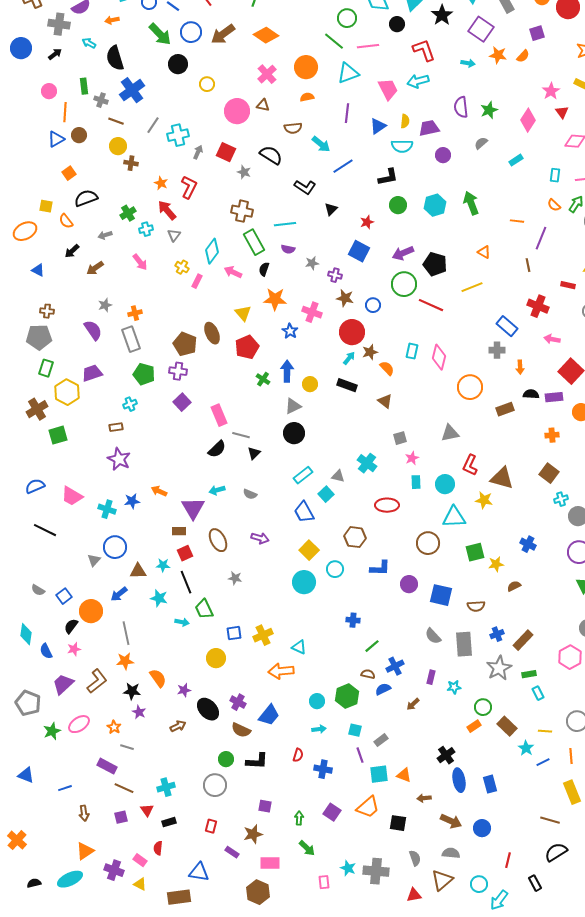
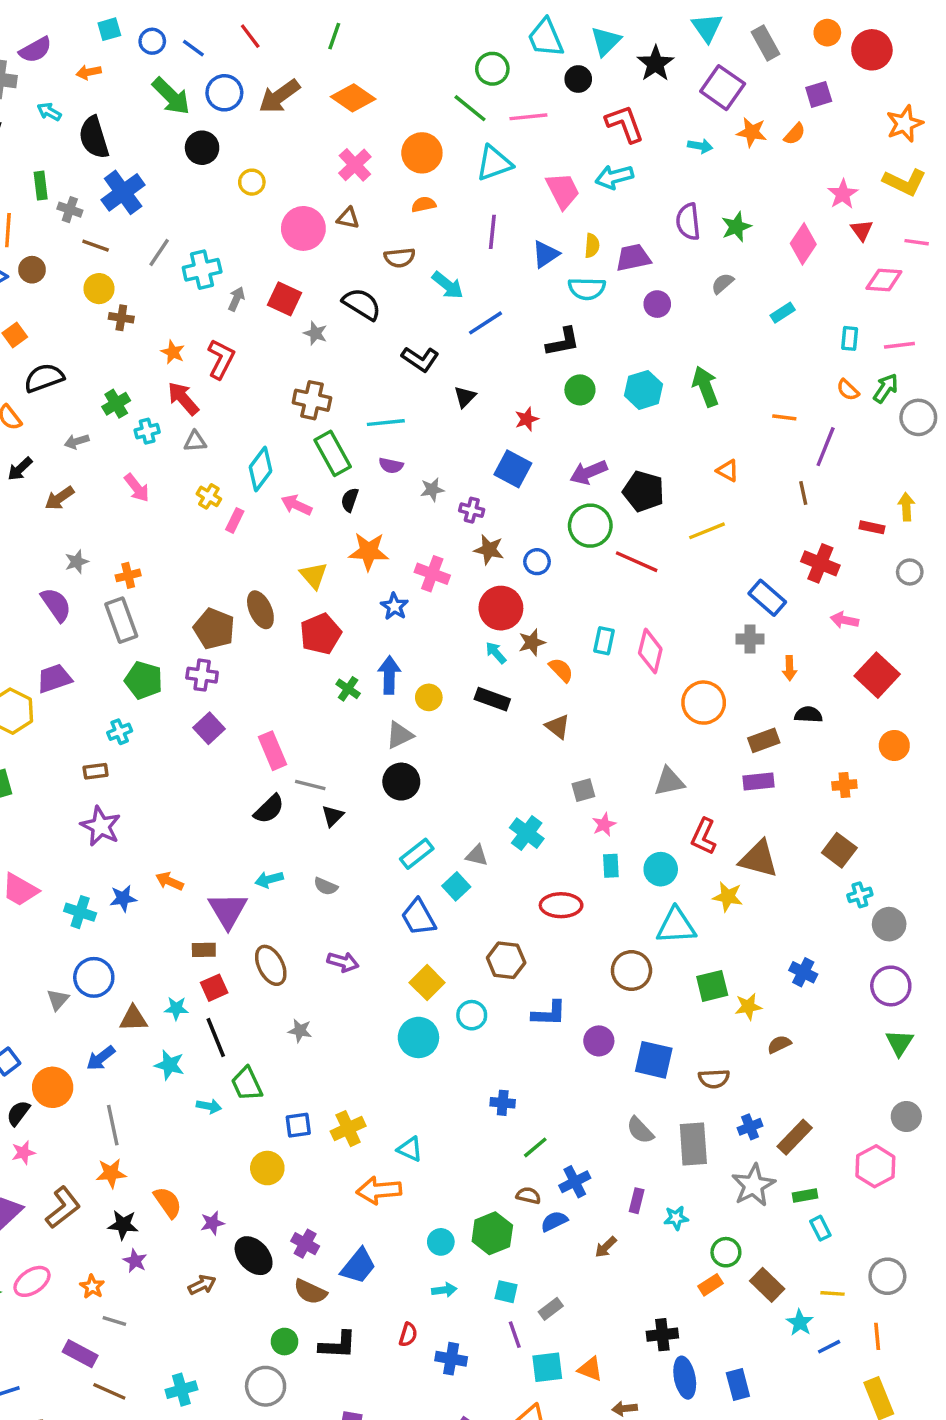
gray triangle: (174, 235) -> (195, 441), turned 48
cyan arrow: (349, 358) -> (496, 653), turned -80
purple rectangle: (554, 397) -> (759, 782), moved
black cross: (446, 755) -> (662, 1335), turned 30

